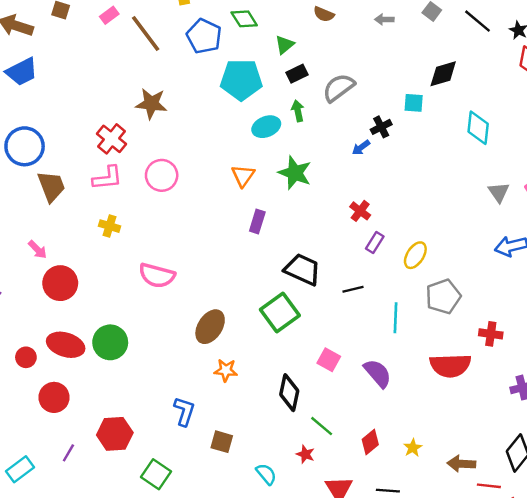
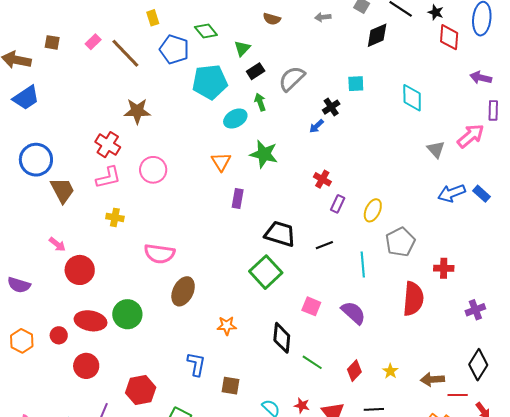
black diamond: (443, 74) -> (377, 35), moved
brown ellipse: (210, 327) -> (183, 291), moved
red semicircle: (450, 366) -> (413, 299), turned -76
red star: (305, 454) -> (302, 406), moved

